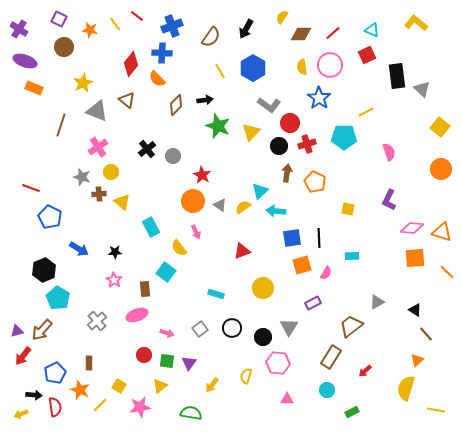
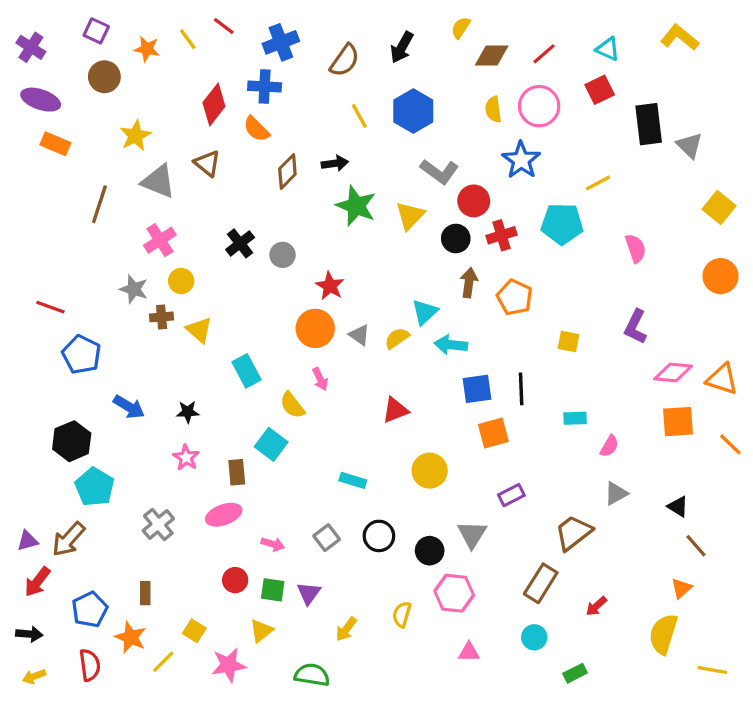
pink semicircle: (326, 273) -> (609, 446), moved
black arrow: (34, 395) -> (29, 634), moved

